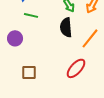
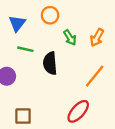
black semicircle: (66, 27) -> (50, 63), moved

